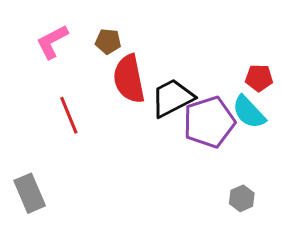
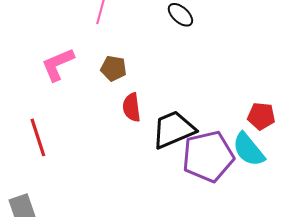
red semicircle: (129, 79) -> (132, 107), size x0.6
red line: (69, 115) -> (38, 137), moved

